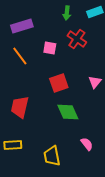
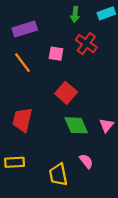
pink triangle: (95, 82) -> (106, 125), moved
red square: (59, 83) -> (66, 93), turned -30
pink semicircle: (87, 144) -> (86, 161), moved

